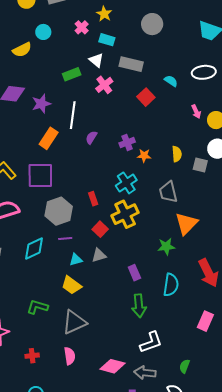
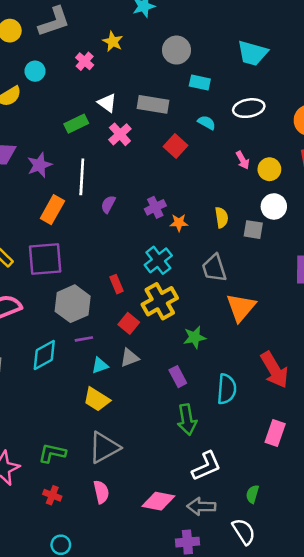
cyan rectangle: (107, 40) -> (200, 82), moved
green star: (166, 246) -> (195, 337), moved
green L-shape: (37, 307) -> (52, 453), moved
red cross: (32, 356) -> (52, 495), turned 32

